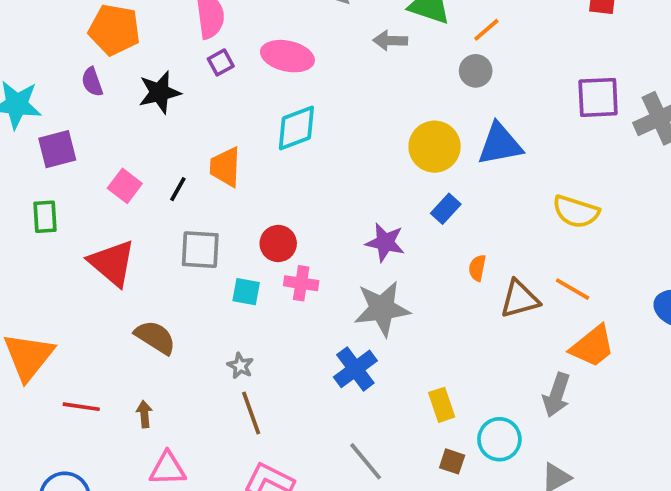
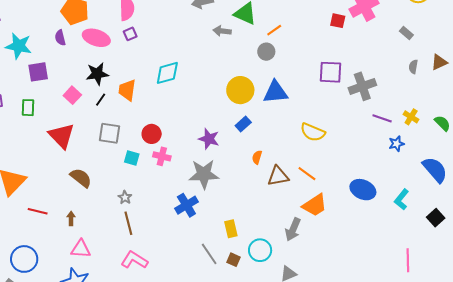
pink ellipse: (287, 56) -> (96, 38), moved
black star: (160, 92) -> (97, 74), moved
gray line: (366, 461) -> (209, 254), moved

